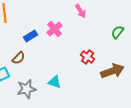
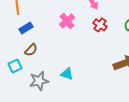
blue rectangle: (31, 36) -> (26, 28), moved
red cross: (88, 57) -> (100, 25), moved

